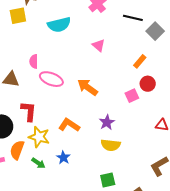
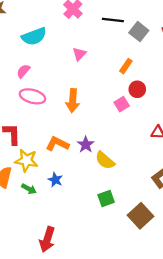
pink triangle: (99, 45) -> (79, 54), turned 40
pink semicircle: (34, 61) -> (23, 71), moved, turned 48
orange arrow: (88, 87) -> (73, 101), turned -115
purple star: (107, 122) -> (86, 145), moved
yellow semicircle: (111, 145) -> (105, 160), turned 42

